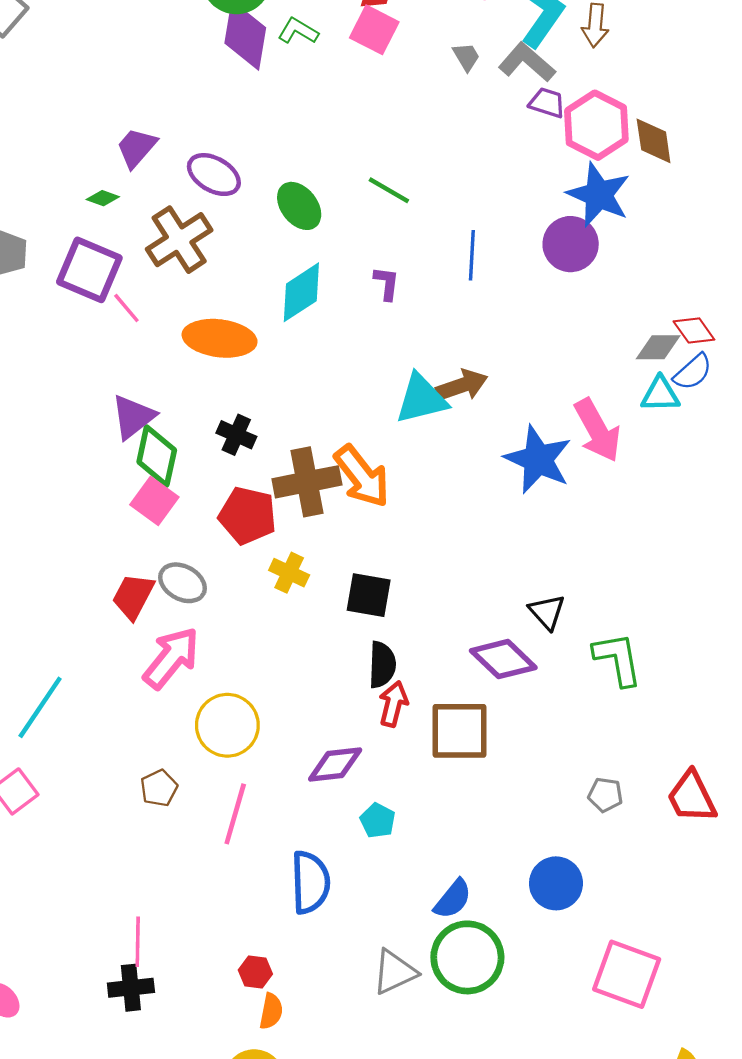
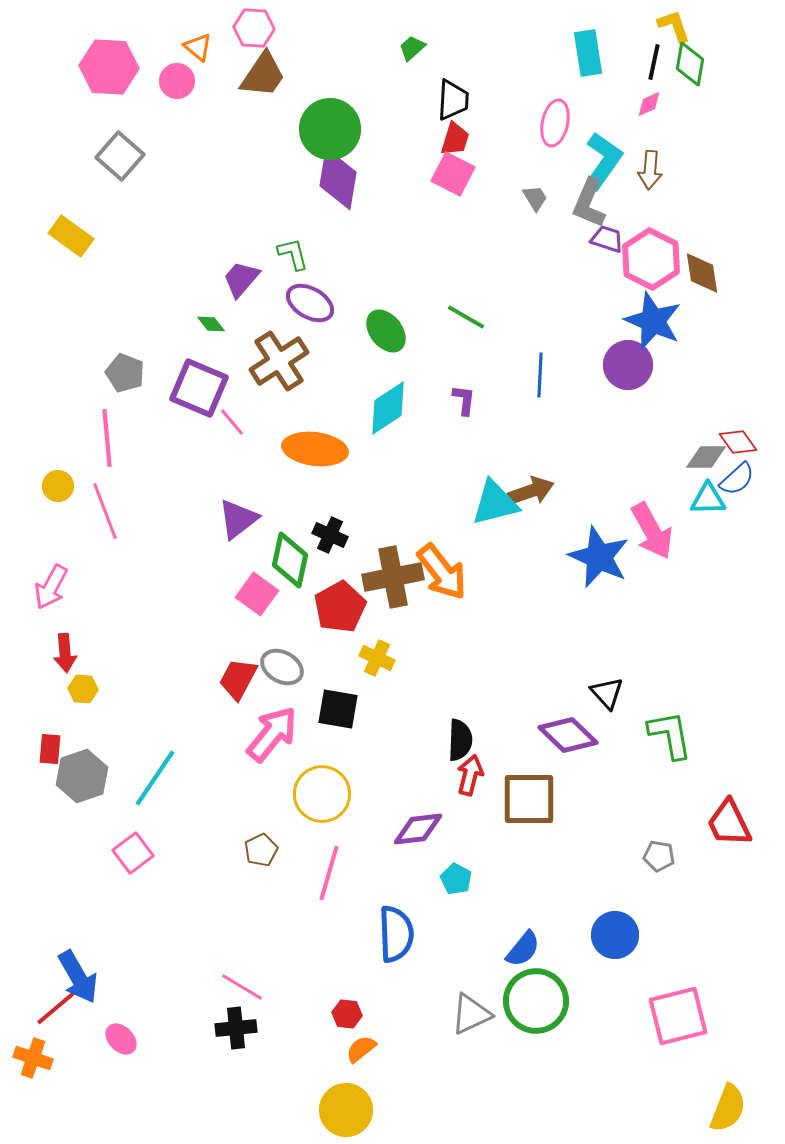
green L-shape: (298, 31) -> (293, 254), moved, turned 45
gray L-shape: (527, 62) -> (589, 203), turned -108
green diamond: (103, 198) -> (211, 324), turned 32
green diamond: (157, 456) -> (290, 560), moved
red pentagon: (248, 516) -> (340, 607), turned 30
black square: (369, 595) -> (338, 709), moved
red trapezoid: (692, 797) -> (729, 823), moved
pink line: (138, 942) -> (242, 987), turned -60
pink square: (627, 974) -> (678, 1016), turned -34
orange semicircle: (271, 1011) -> (361, 1049), turned -140

